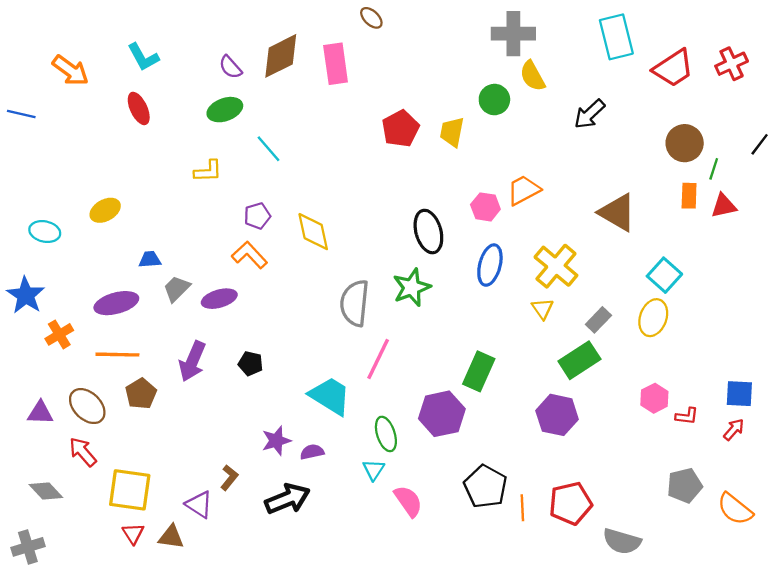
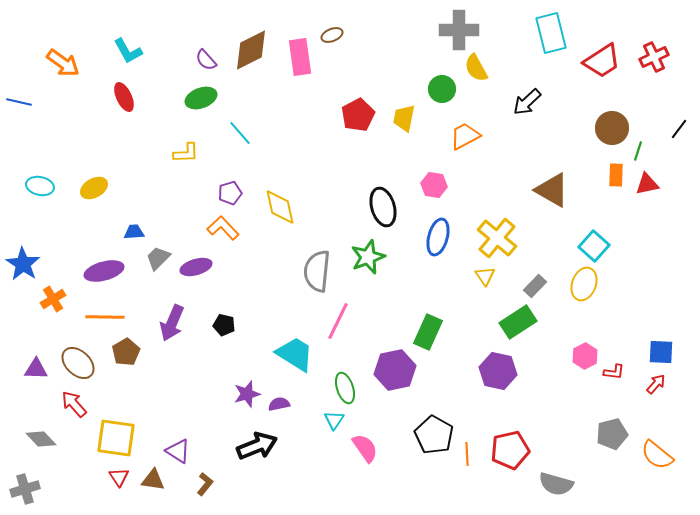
brown ellipse: (371, 18) -> (332, 35), moved, turned -65
orange trapezoid: (523, 190) -> (465, 136), moved
cyan ellipse: (45, 232) -> (40, 186), moved
brown L-shape: (229, 478) -> (205, 484), moved

